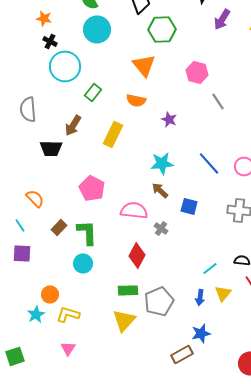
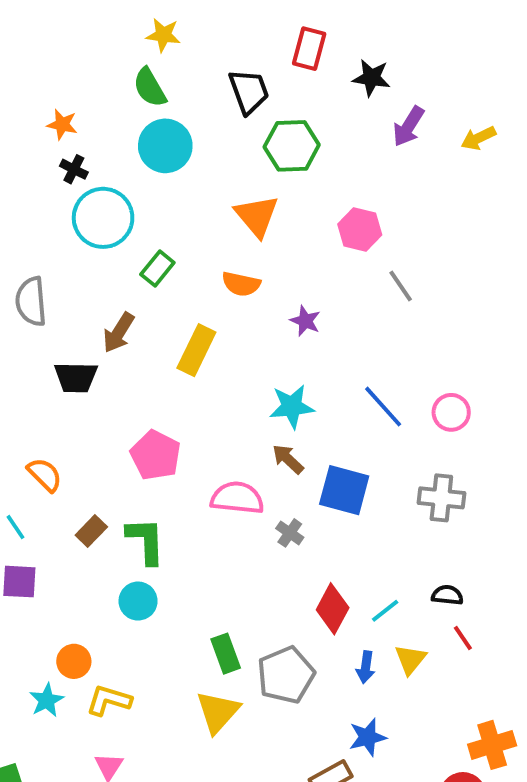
blue square: (189, 206) -> (344, 490), size x1.5
red diamond: (137, 255) -> (333, 609), moved
green rectangle: (128, 290) -> (226, 654), turned 72

